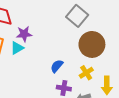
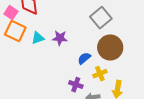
purple star: (24, 34) -> (60, 38), moved
blue semicircle: (57, 66) -> (84, 58), moved

